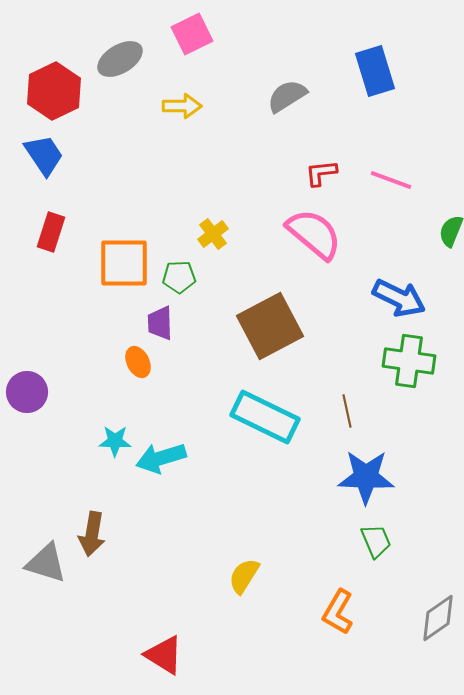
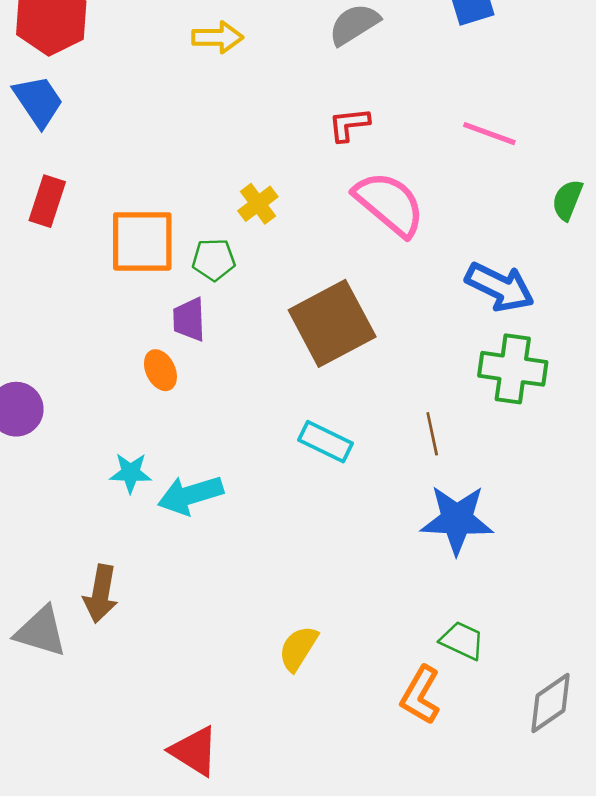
red L-shape: (321, 173) -> (349, 124), moved
cyan rectangle: (265, 417) -> (326, 442), size x0.6
green trapezoid: (376, 541) -> (462, 641), moved, turned -42

